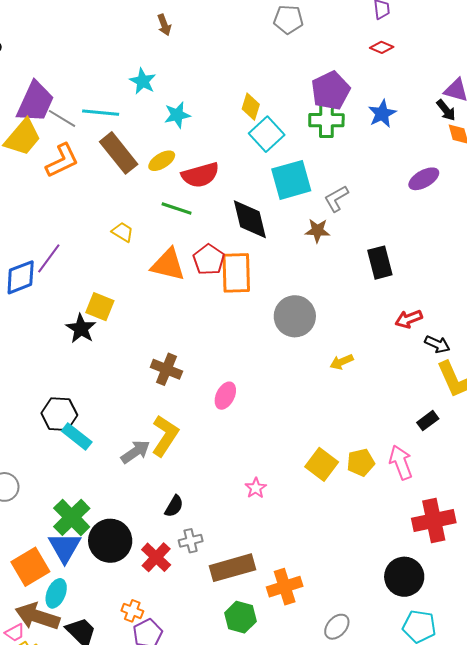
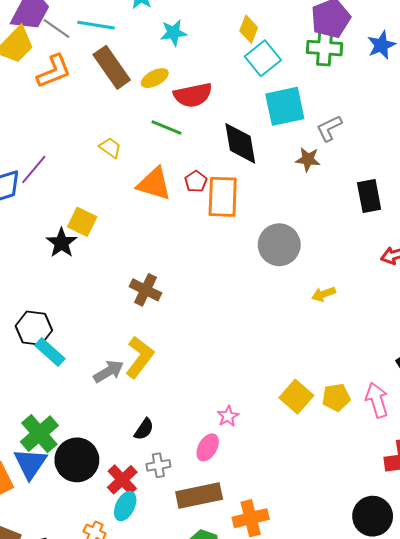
red pentagon: (209, 260) -> (196, 181), size x0.7
pink ellipse: (225, 396) -> (208, 447), moved
cyan ellipse: (56, 593) -> (125, 506), moved

